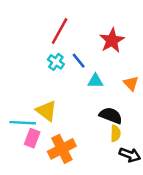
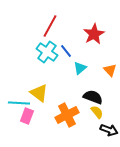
cyan cross: (56, 62) -> (47, 52), size x1.5
cyan triangle: (95, 81) -> (80, 68), turned -40
yellow semicircle: (116, 133) -> (97, 112), turned -40
orange cross: (62, 149) -> (67, 115), moved

